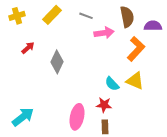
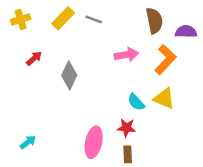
gray line: (86, 16) -> (94, 19), moved
pink arrow: (104, 33) -> (126, 55), moved
cyan arrow: (23, 117) -> (28, 142), size x0.6

